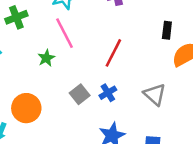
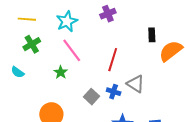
blue cross: (108, 93) -> (114, 92), turned -32
gray triangle: (155, 94) -> (136, 84), moved

